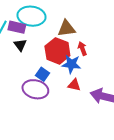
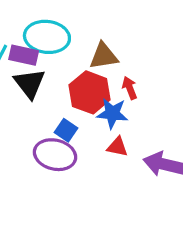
black triangle: (20, 45) -> (30, 84), size x1.5

